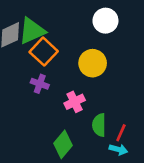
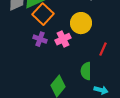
pink cross: (75, 102) -> (63, 39), moved
red line: (121, 133) -> (103, 49), moved

